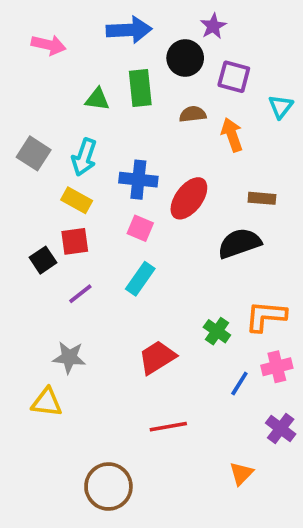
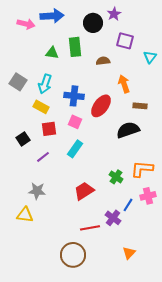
blue arrow: (129, 30) -> (52, 16), moved
black circle: (185, 58) -> (93, 23), moved
orange arrow: (232, 135) -> (124, 84), moved
red square: (75, 241) -> (49, 129), moved
purple cross: (281, 428) -> (113, 218), moved
brown circle: (108, 487) -> (73, 255), moved

